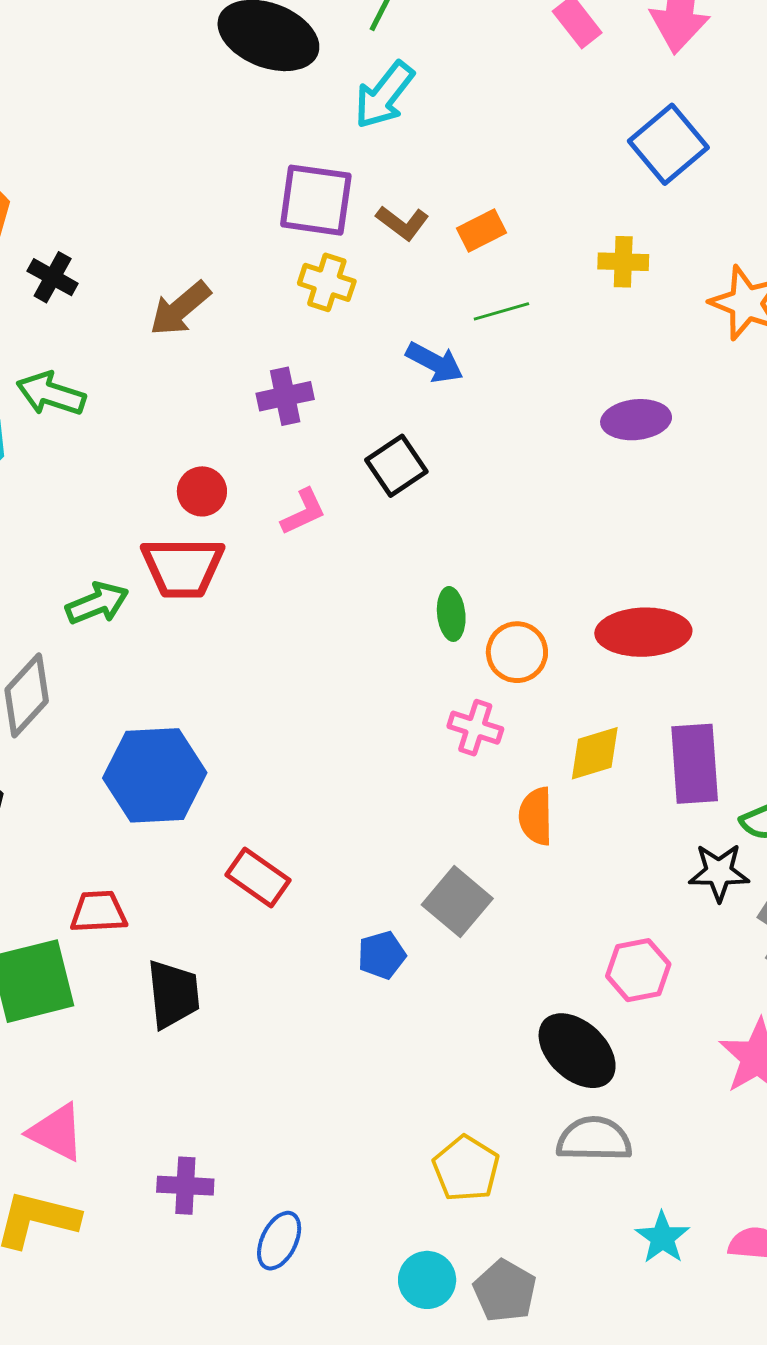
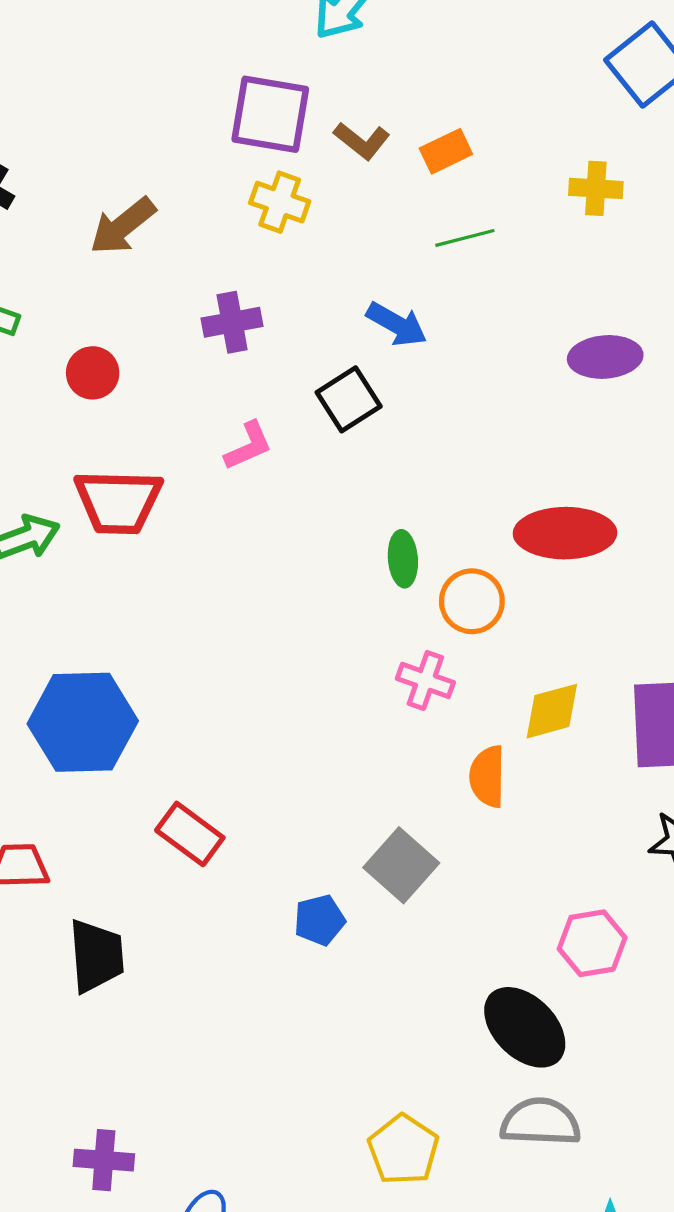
blue arrow: (435, 362) -> (397, 324), moved
red circle: (202, 491) -> (93, 373), moved
red ellipse: (643, 632) -> (565, 533), moved

